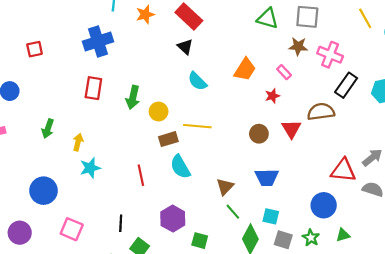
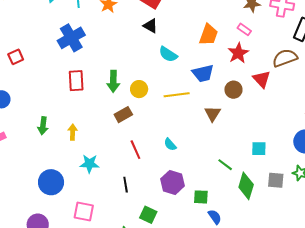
red star: (272, 96) -> (238, 53), size x1.5
brown rectangle: (168, 139) -> (123, 115), moved
cyan semicircle: (180, 167) -> (170, 144), moved, size x0.6
cyan star: (90, 168) -> (90, 164), moved, turned 30
blue trapezoid: (267, 177) -> (203, 73), moved
brown triangle: (225, 187) -> (213, 114), moved
cyan square: (271, 216) -> (259, 149), moved
black line: (121, 223) -> (126, 185), moved

